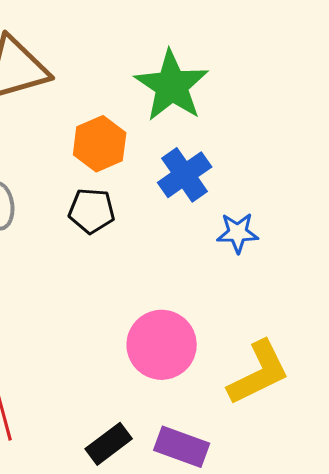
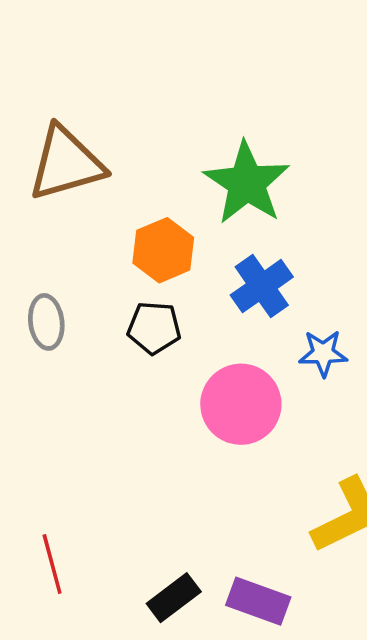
pink circle: (162, 345) -> (241, 404), moved

